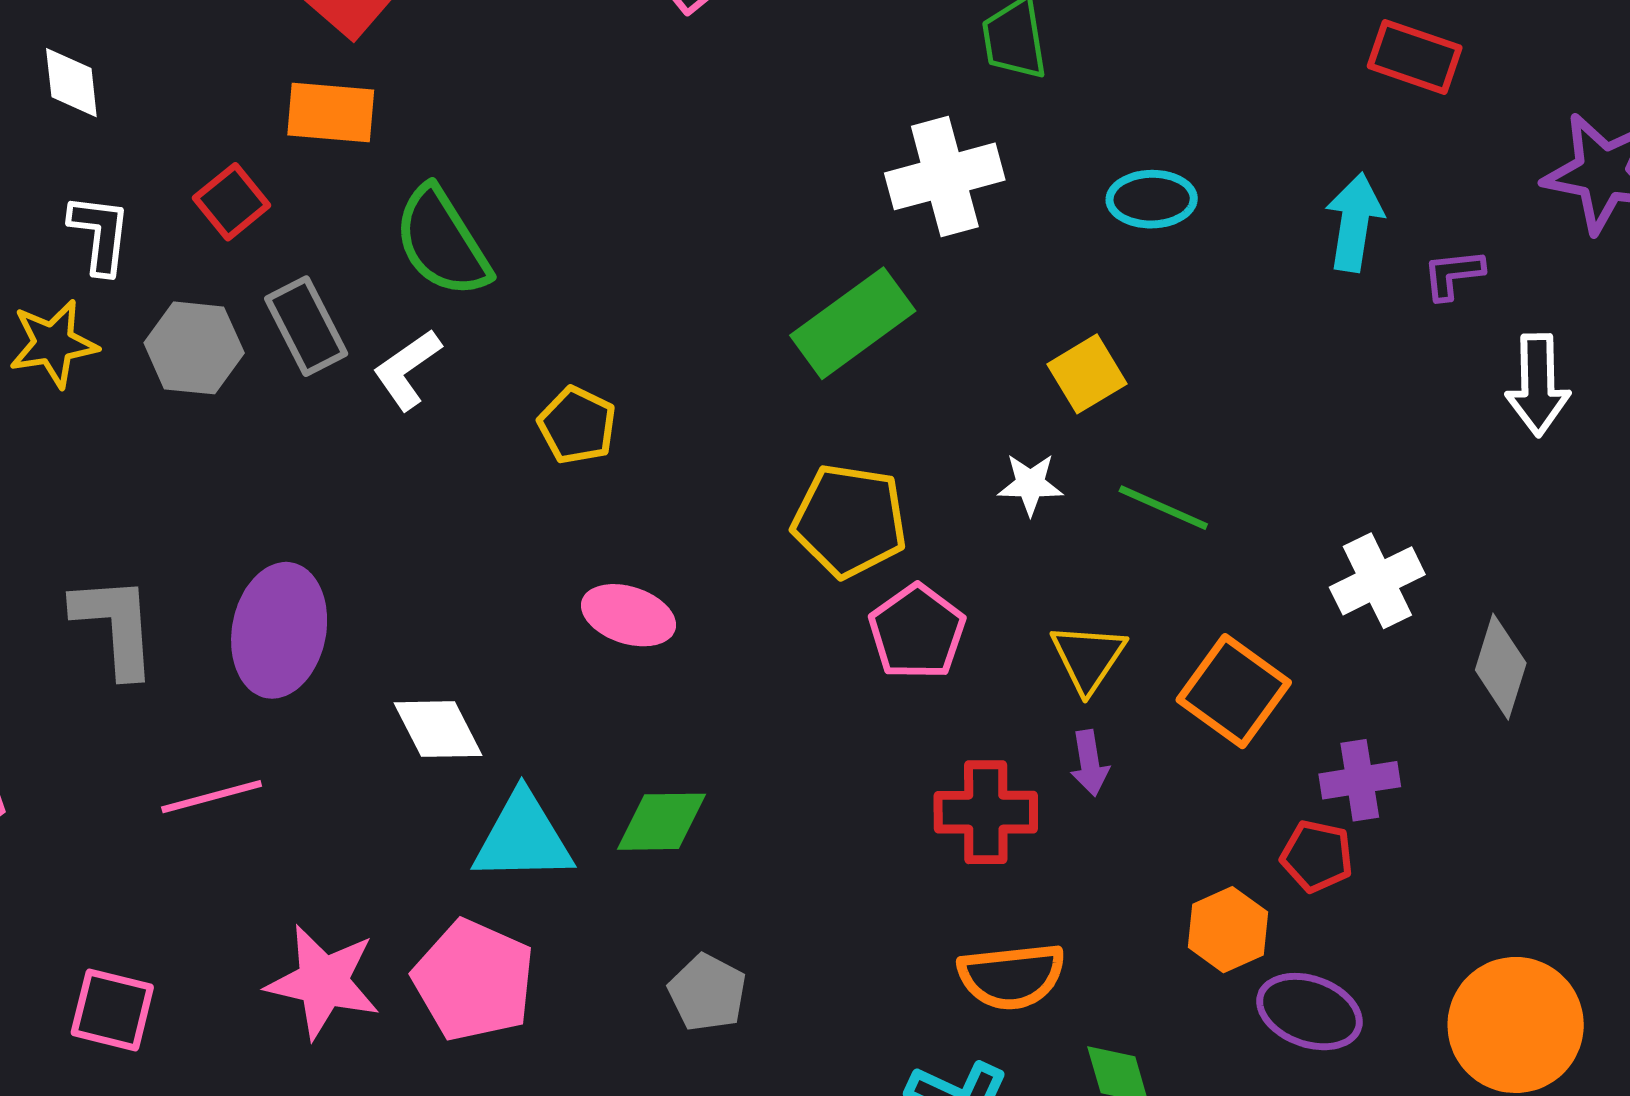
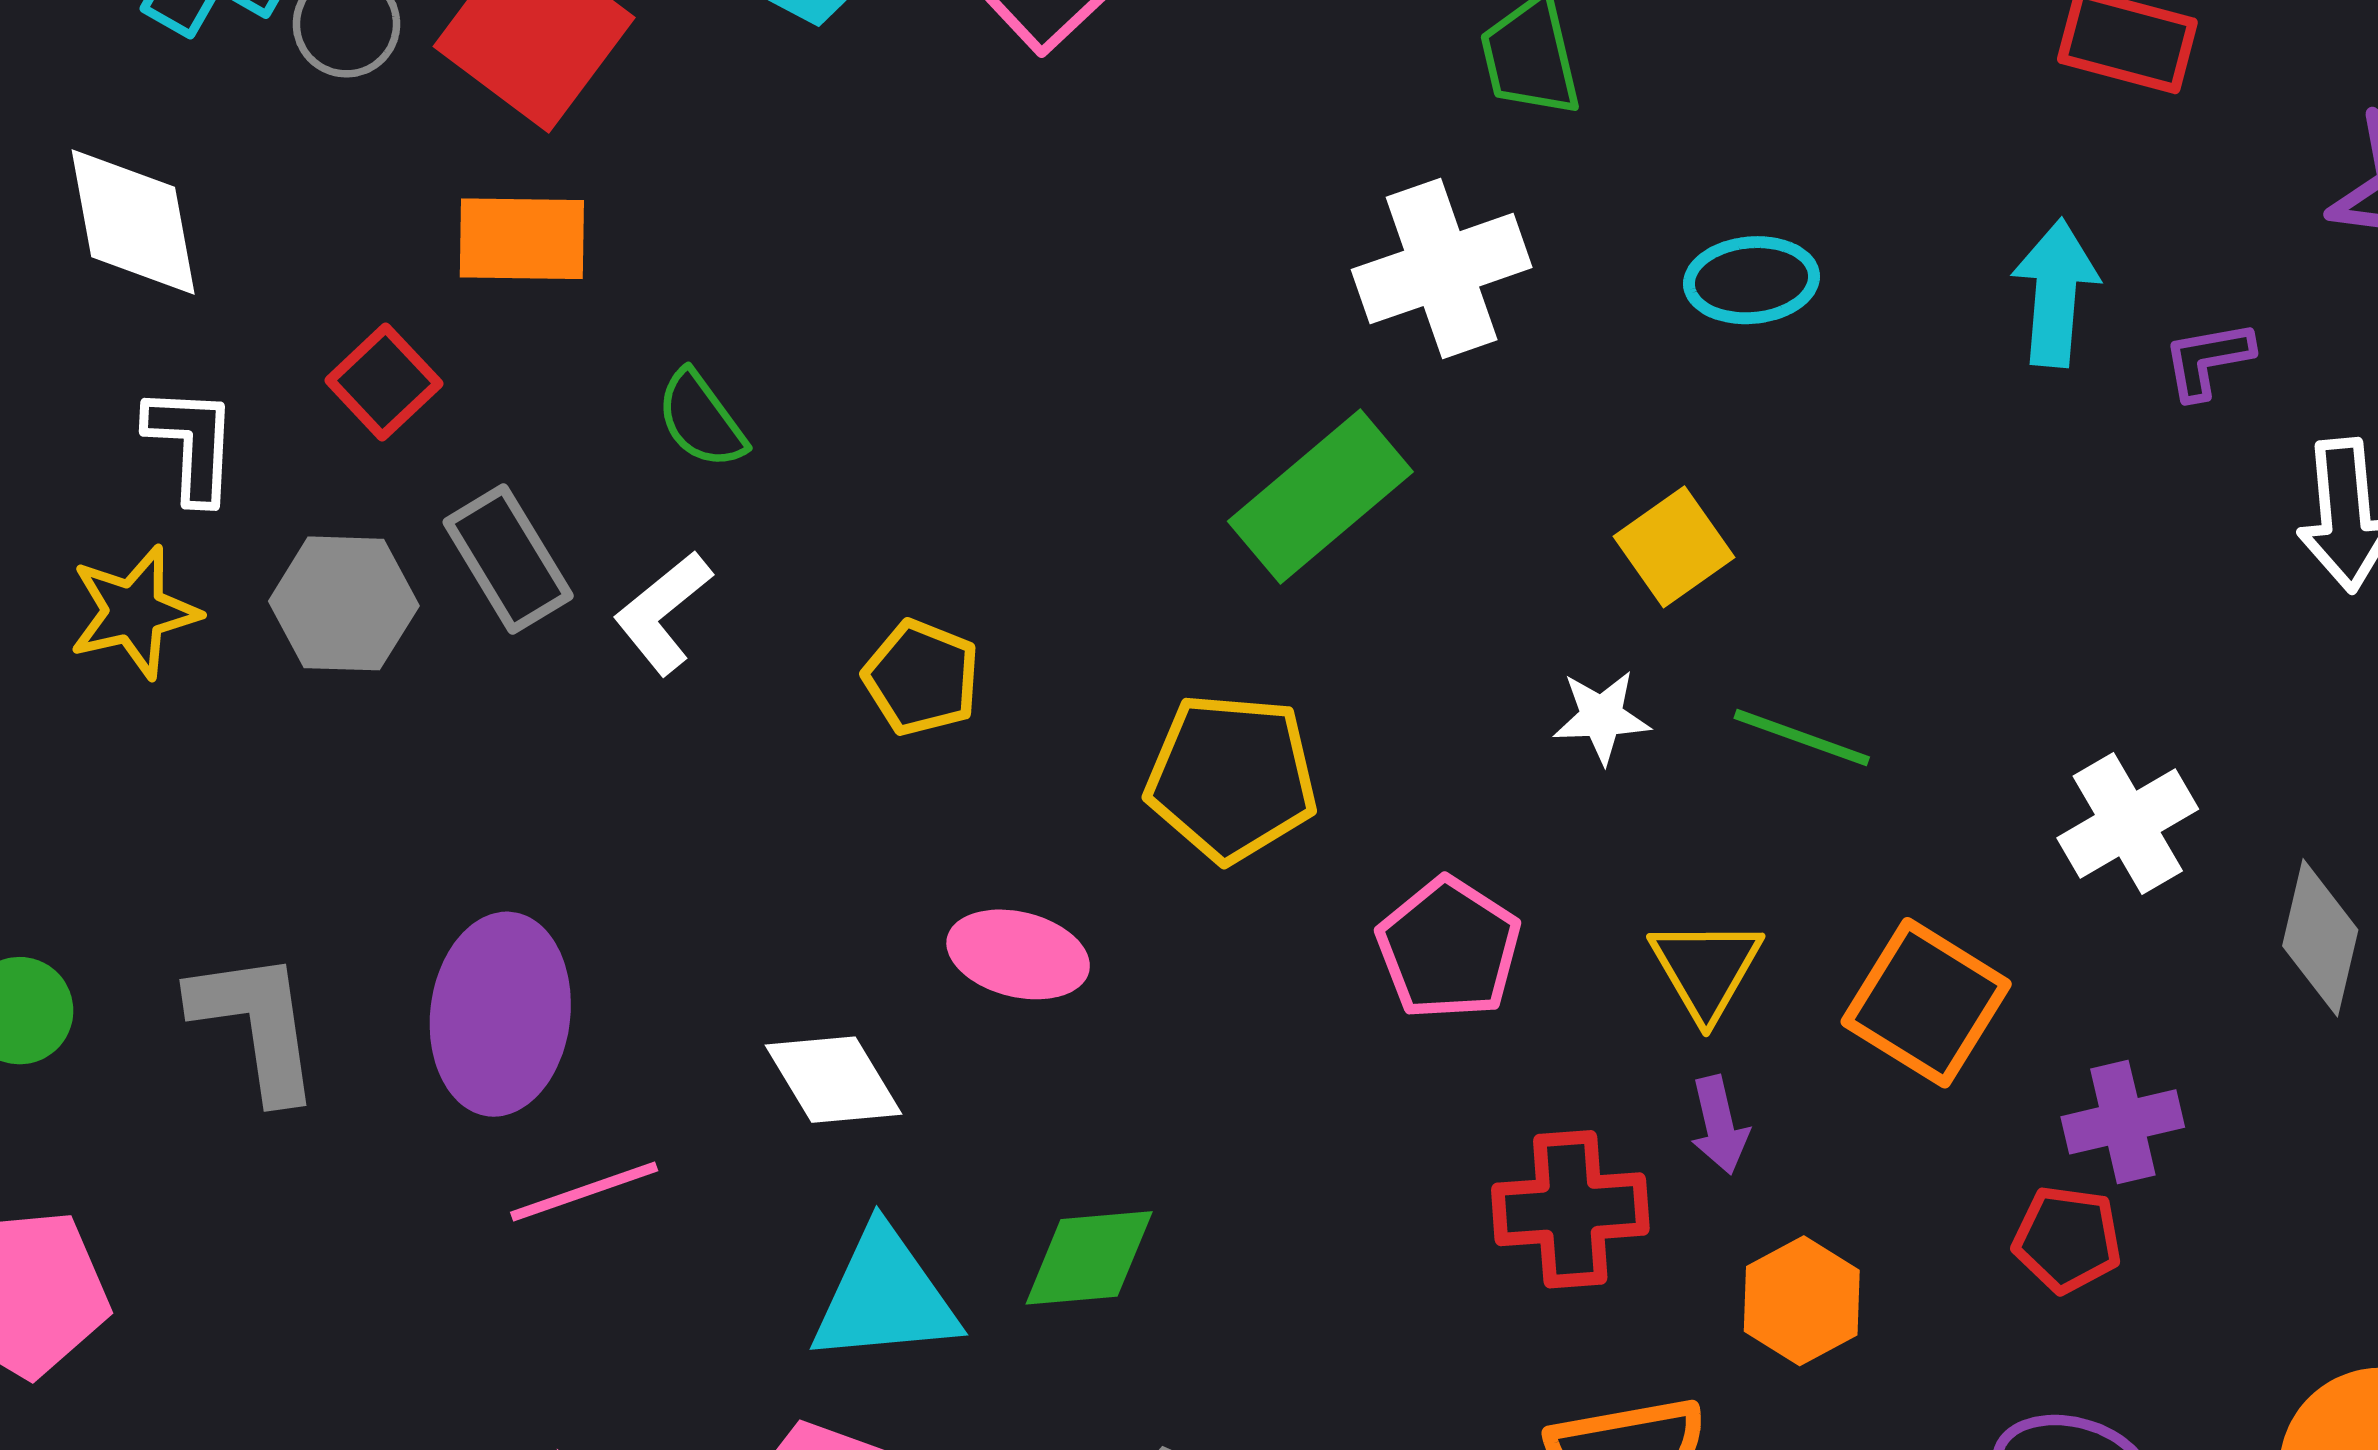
white diamond: (71, 83) -> (133, 222), size x1.5
green semicircle: (442, 242) -> (701, 420), size x0.6
yellow pentagon: (850, 521) -> (1232, 777), moved
white diamond: (438, 729) -> (834, 1080), moved
pink line: (212, 797) -> (584, 1191), moved
orange hexagon: (1228, 930) -> (1802, 1301), moved

